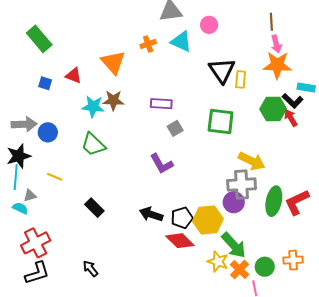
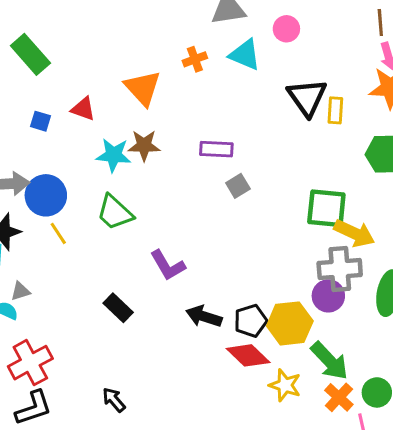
green square: (221, 121) -> (326, 208), moved
blue circle: (48, 132) -> (46, 195), size x1.4
purple L-shape: (161, 164) -> (168, 265), moved
yellow line: (55, 177) -> (58, 233), moved, turned 35
yellow star: (218, 262) -> (285, 385), moved

